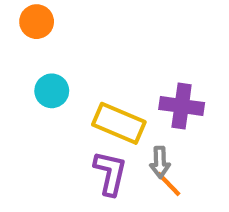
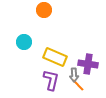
orange circle: (37, 22) -> (44, 10), moved
purple cross: (182, 106) -> (88, 64), moved

